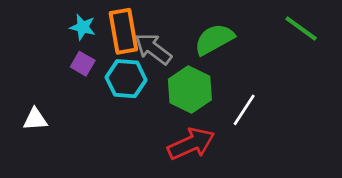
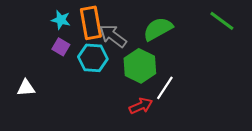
white line: (244, 110) -> (165, 88), moved
red arrow: (191, 144) -> (141, 106), size x0.7

